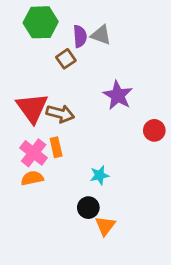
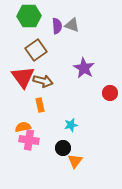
brown square: (66, 59) -> (36, 50), moved, size x1.5
pink cross: (34, 153) -> (29, 140), moved, turned -30

